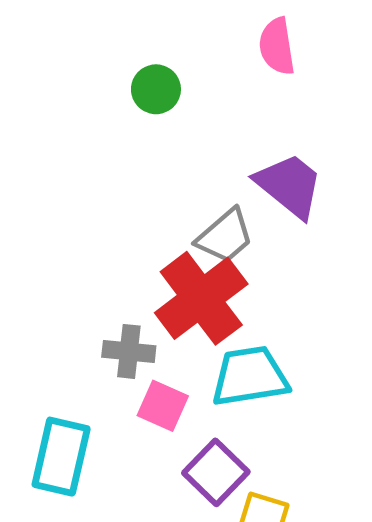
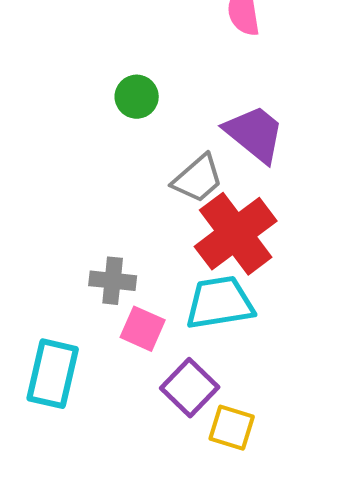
green circle: (156, 89) -> (137, 97), moved
red cross: (201, 298) -> (236, 234), moved

